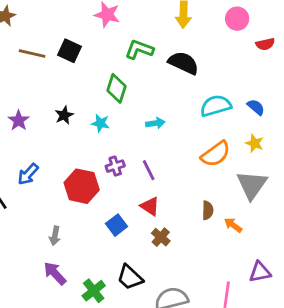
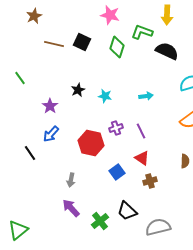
green L-shape: (139, 49) -> (142, 32), moved
green diamond: (116, 88) -> (117, 47), moved
purple star: (19, 121) -> (50, 106), moved
brown cross: (161, 237) -> (150, 181), turned 32

